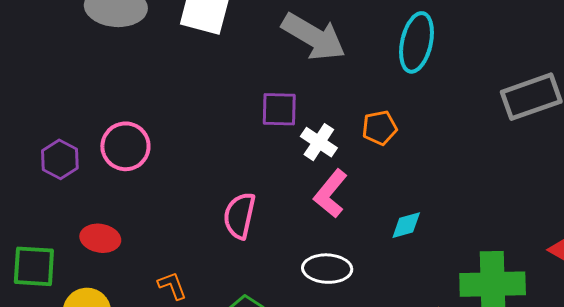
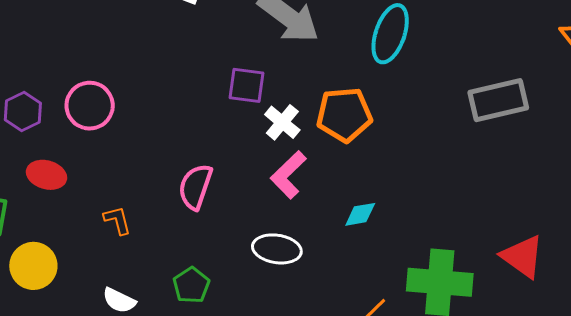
orange pentagon: (380, 128) -> (344, 115), size x1.6
red ellipse: (100, 238) -> (47, 175), moved
orange L-shape: (172, 286) -> (117, 220), moved

